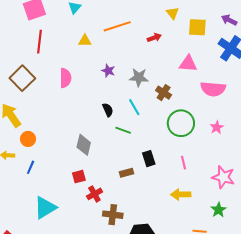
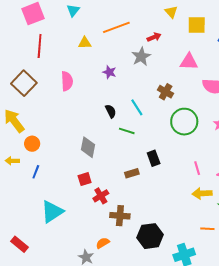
gray star: (139, 77) -> (141, 57), moved, turned -30
pink line: (184, 163) -> (197, 168), moved
yellow arrow: (181, 194) -> (202, 193), moved

